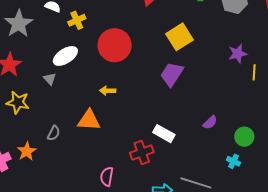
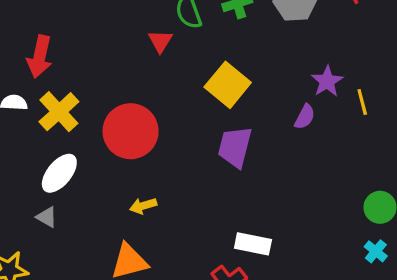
yellow cross: (77, 20) -> (59, 112), size x1.4
purple semicircle: (210, 122) -> (305, 117), moved
cyan cross: (234, 161) -> (376, 251), turned 32

